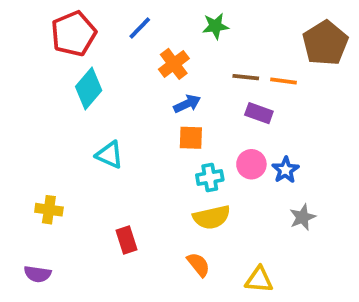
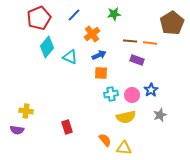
cyan triangle: (109, 155) -> (70, 57), moved
pink circle: (251, 164) -> (132, 95), moved
yellow semicircle: (212, 217) -> (126, 117), moved
purple semicircle: (38, 274) -> (17, 130), moved
yellow triangle: (259, 280) -> (124, 148), moved

